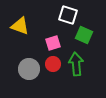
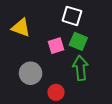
green square: (84, 35) -> (78, 41), moved
red circle: (53, 64) -> (56, 92), moved

